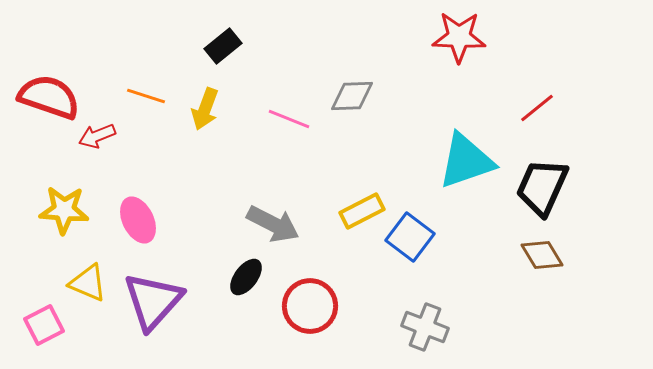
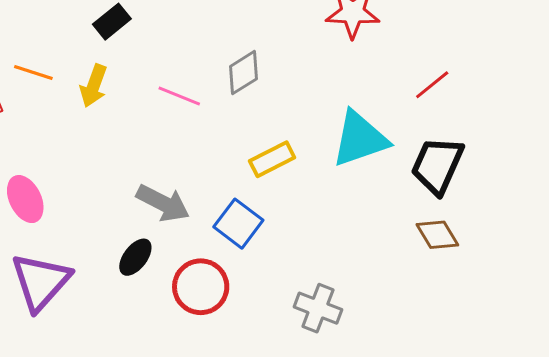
gray diamond: (352, 96) -> (244, 73), turned -30
yellow rectangle: (362, 211) -> (272, 159), moved
blue square: (410, 237) -> (238, 224), moved

